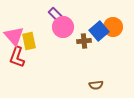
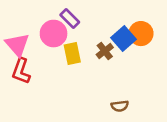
pink circle: (63, 27) -> (54, 34), moved
yellow rectangle: (29, 41) -> (72, 54), moved
brown cross: (84, 41) -> (105, 51), turned -32

